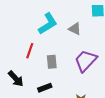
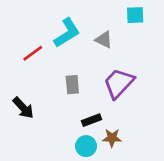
red line: (30, 51) -> (33, 53), moved, turned 35
black rectangle: (45, 88) -> (91, 120), moved

